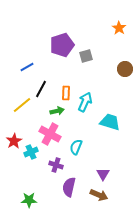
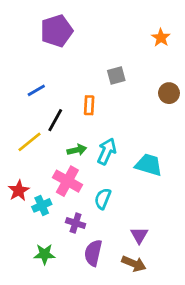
purple pentagon: (62, 45) -> (57, 31), moved
orange rectangle: (66, 93) -> (89, 105), moved
cyan arrow: (85, 102) -> (107, 151), moved
green star: (29, 200) -> (44, 254), moved

